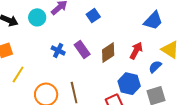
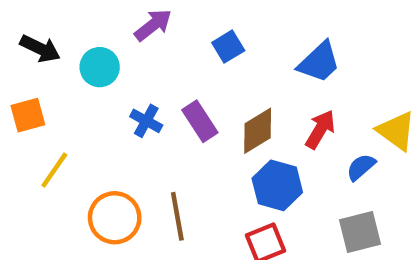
cyan circle: (37, 17) -> (100, 67), moved
blue trapezoid: (153, 21) -> (319, 62), moved
blue hexagon: (129, 84) -> (277, 185), moved

